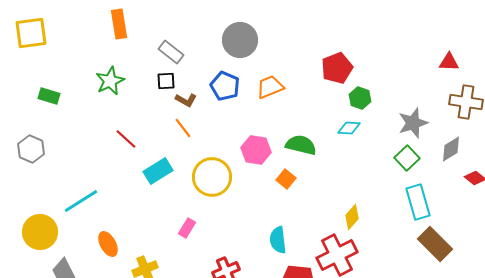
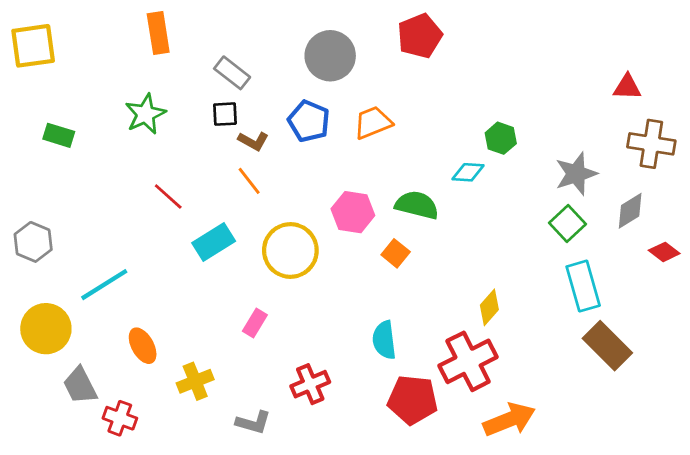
red pentagon: (337, 68) -> (420, 36), moved
cyan diamond: (349, 128) -> (468, 172), moved
gray hexagon: (31, 149) -> (33, 242), moved

